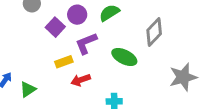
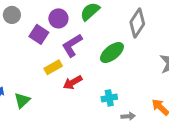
green ellipse: (124, 57) -> (112, 53), turned -55

